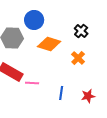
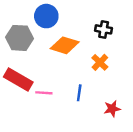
black cross: (81, 31) -> (104, 29), turned -32
blue line: (61, 93) -> (79, 93), moved

